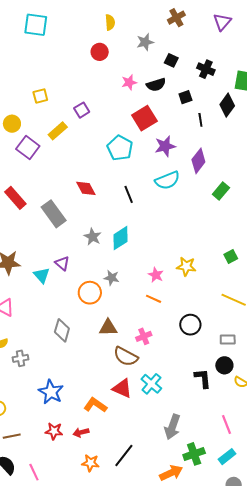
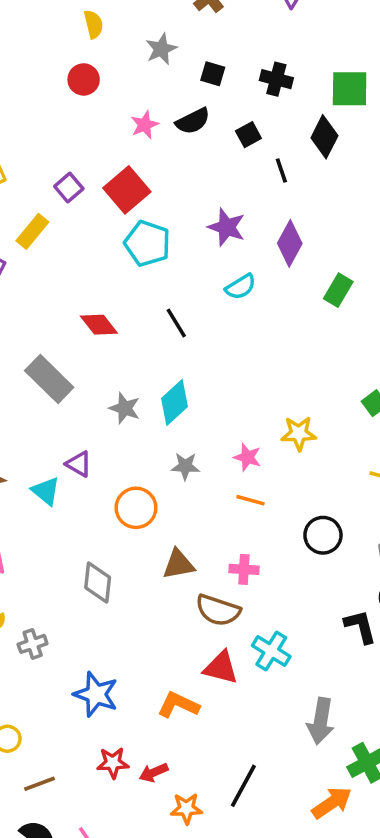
red square: (144, 118) -> (127, 190), moved
purple star: (165, 146) -> (227, 227), turned -30
cyan semicircle: (167, 180) -> (241, 287), size x0.7
gray star: (112, 278) -> (185, 466), moved
pink cross: (144, 336) -> (244, 569), turned 35
red arrow: (81, 432) -> (154, 773), moved

